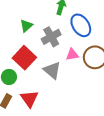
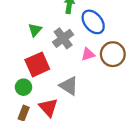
red square: (24, 58) -> (37, 64), turned 30
gray triangle: (52, 70) -> (69, 86), moved

